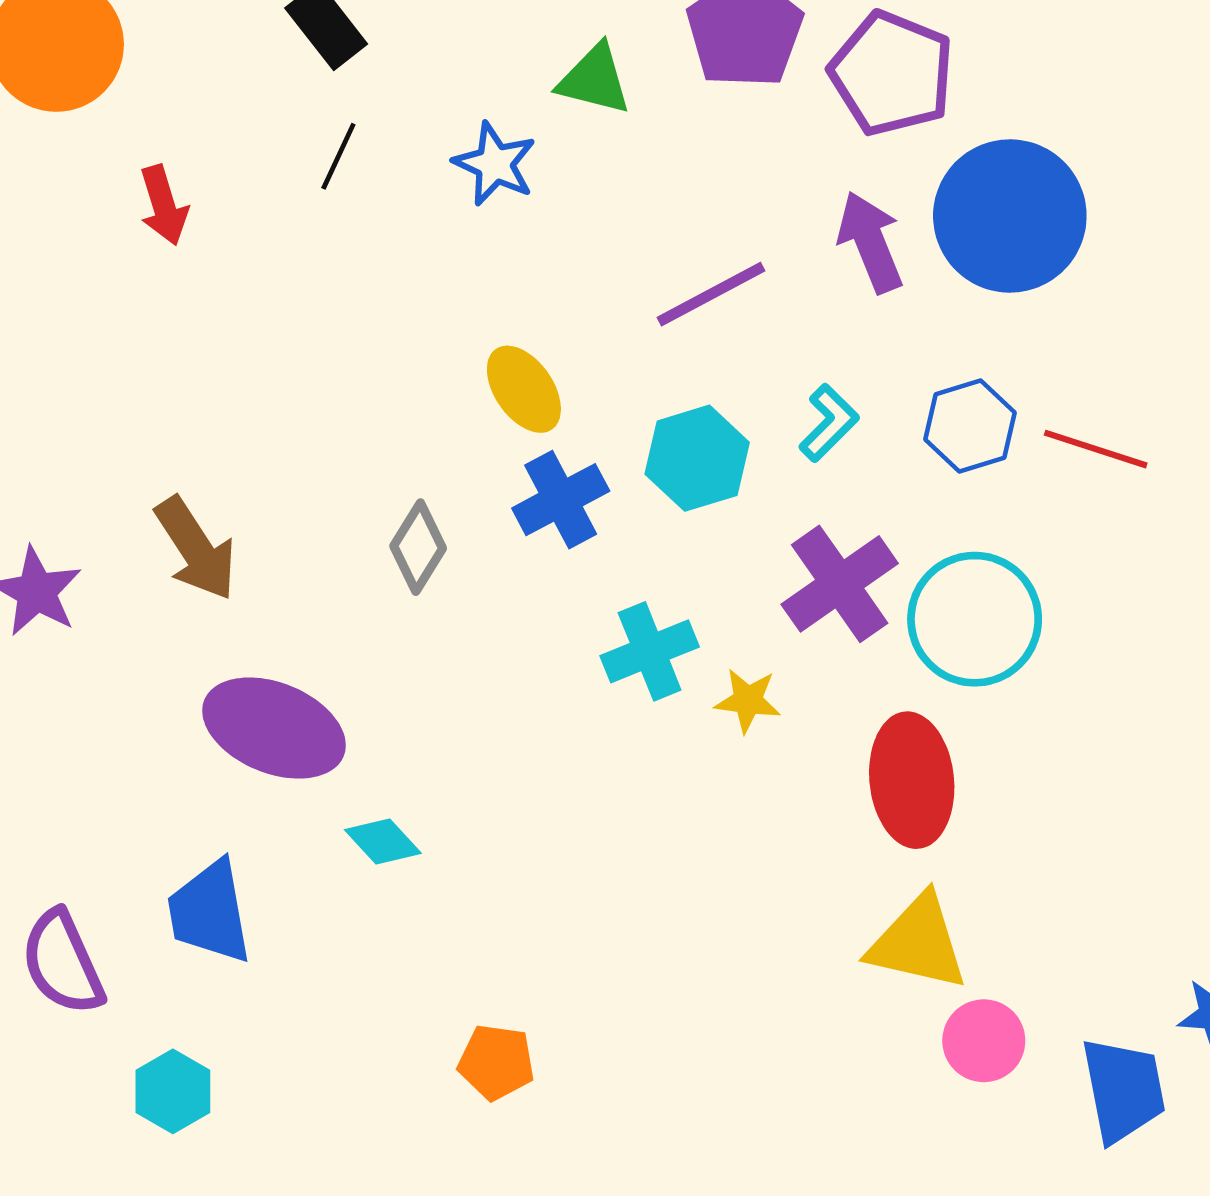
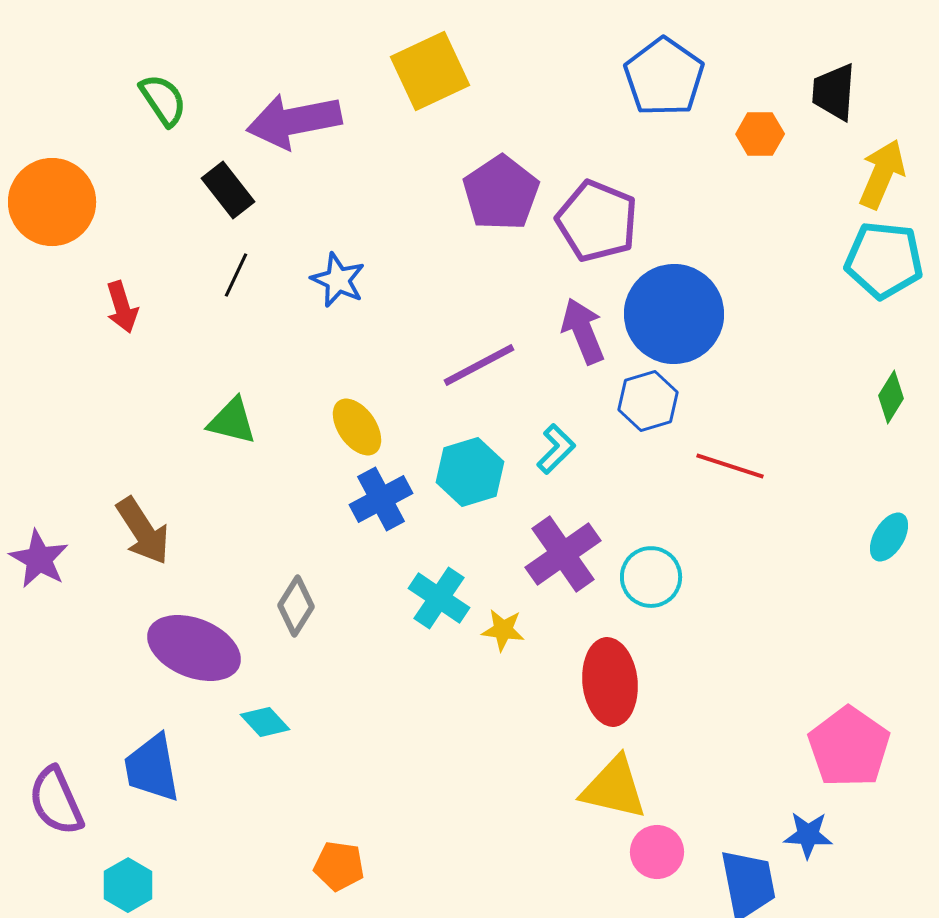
green triangle: (594, 80) -> (232, 421), moved
blue hexagon: (970, 426) -> (648, 401), moved
gray diamond: (418, 547) -> (296, 606), moved
cyan circle: (975, 619) -> (651, 577), size x0.7
cyan cross: (650, 651) -> (439, 598), turned -34

